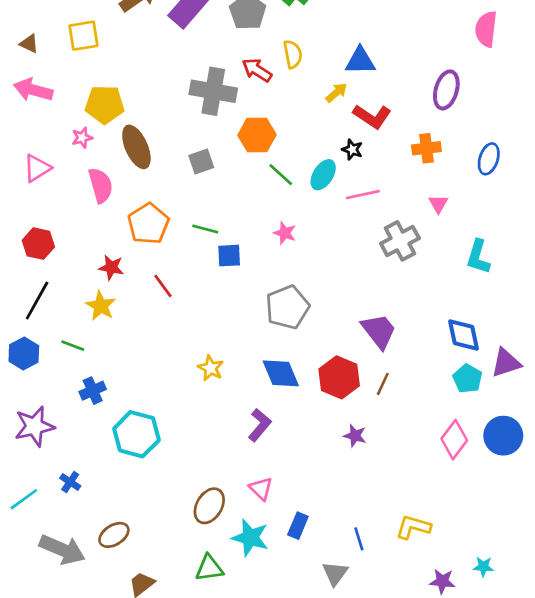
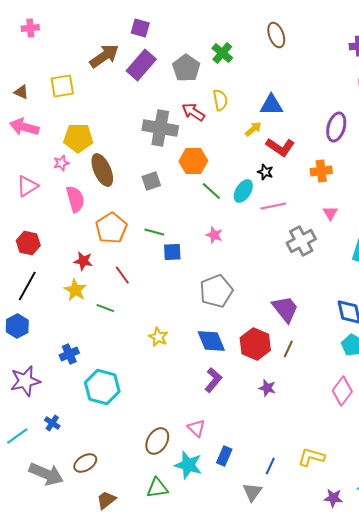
green line: (73, 346) -> (105, 308), moved
purple L-shape: (260, 425) -> (213, 380), moved
blue line: (359, 539) -> (270, 466), turned 42

